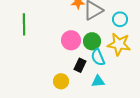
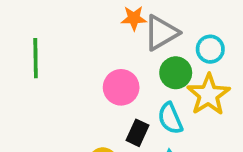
green circle: (92, 41) -> (176, 73), moved
yellow star: (119, 44) -> (208, 95), turned 30

